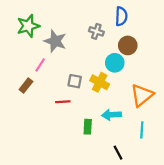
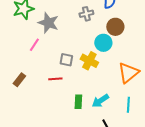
gray cross: (96, 31) -> (86, 14), turned -32
brown rectangle: (26, 86) -> (19, 80), moved
cyan arrow: (111, 115) -> (100, 101), moved, turned -30

